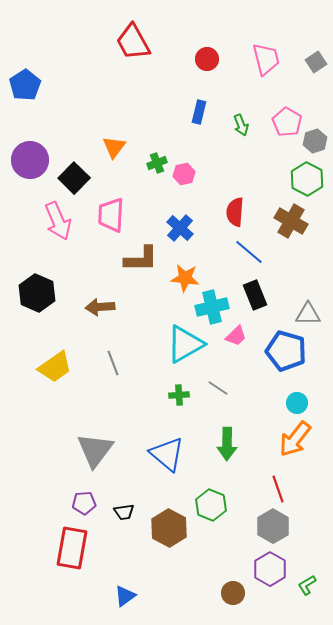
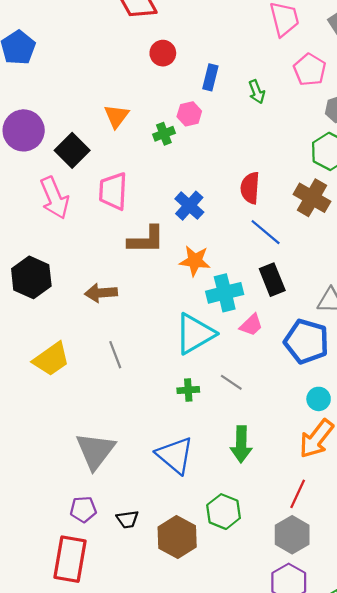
red circle: (207, 59) -> (163, 53), moved
pink pentagon: (287, 122) -> (310, 70), moved
pink hexagon: (184, 174) -> (189, 114), moved
red line: (278, 489) -> (298, 494), turned 44

